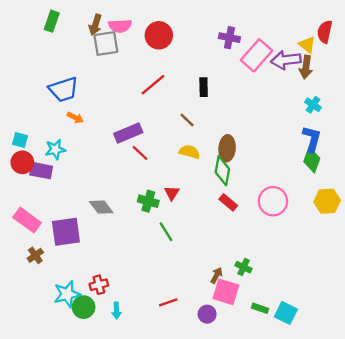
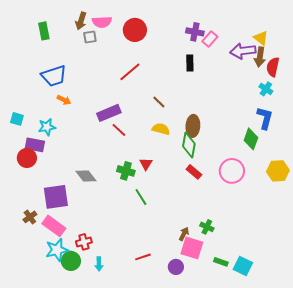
green rectangle: (52, 21) -> (44, 31), moved, turned -30
red semicircle: (325, 32) -> (273, 67), moved
gray square: (106, 44) -> (90, 37), size x0.6
pink rectangle: (256, 55) -> (210, 39), moved, size x0.6
black rectangle: (204, 87) -> (190, 63), moved
green diamond: (312, 160) -> (251, 139), moved
red circle: (22, 162) -> (27, 158), moved
pink rectangle: (27, 220) -> (54, 226), moved

